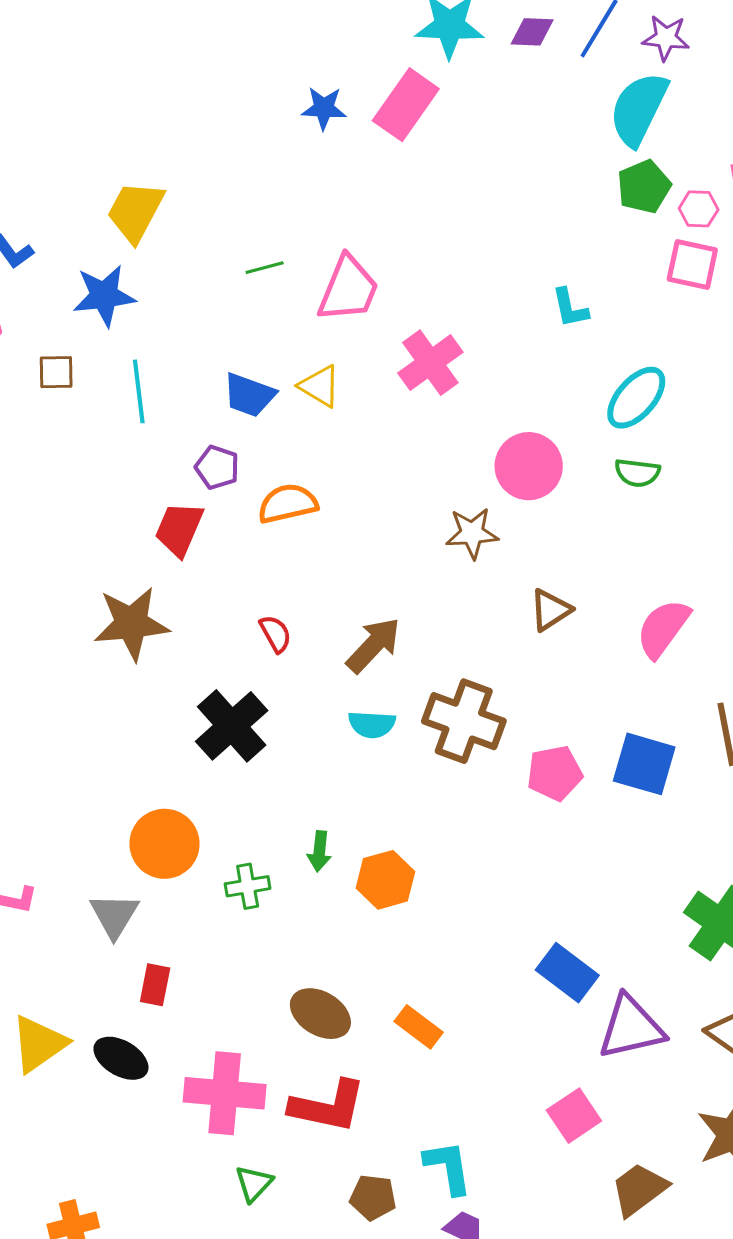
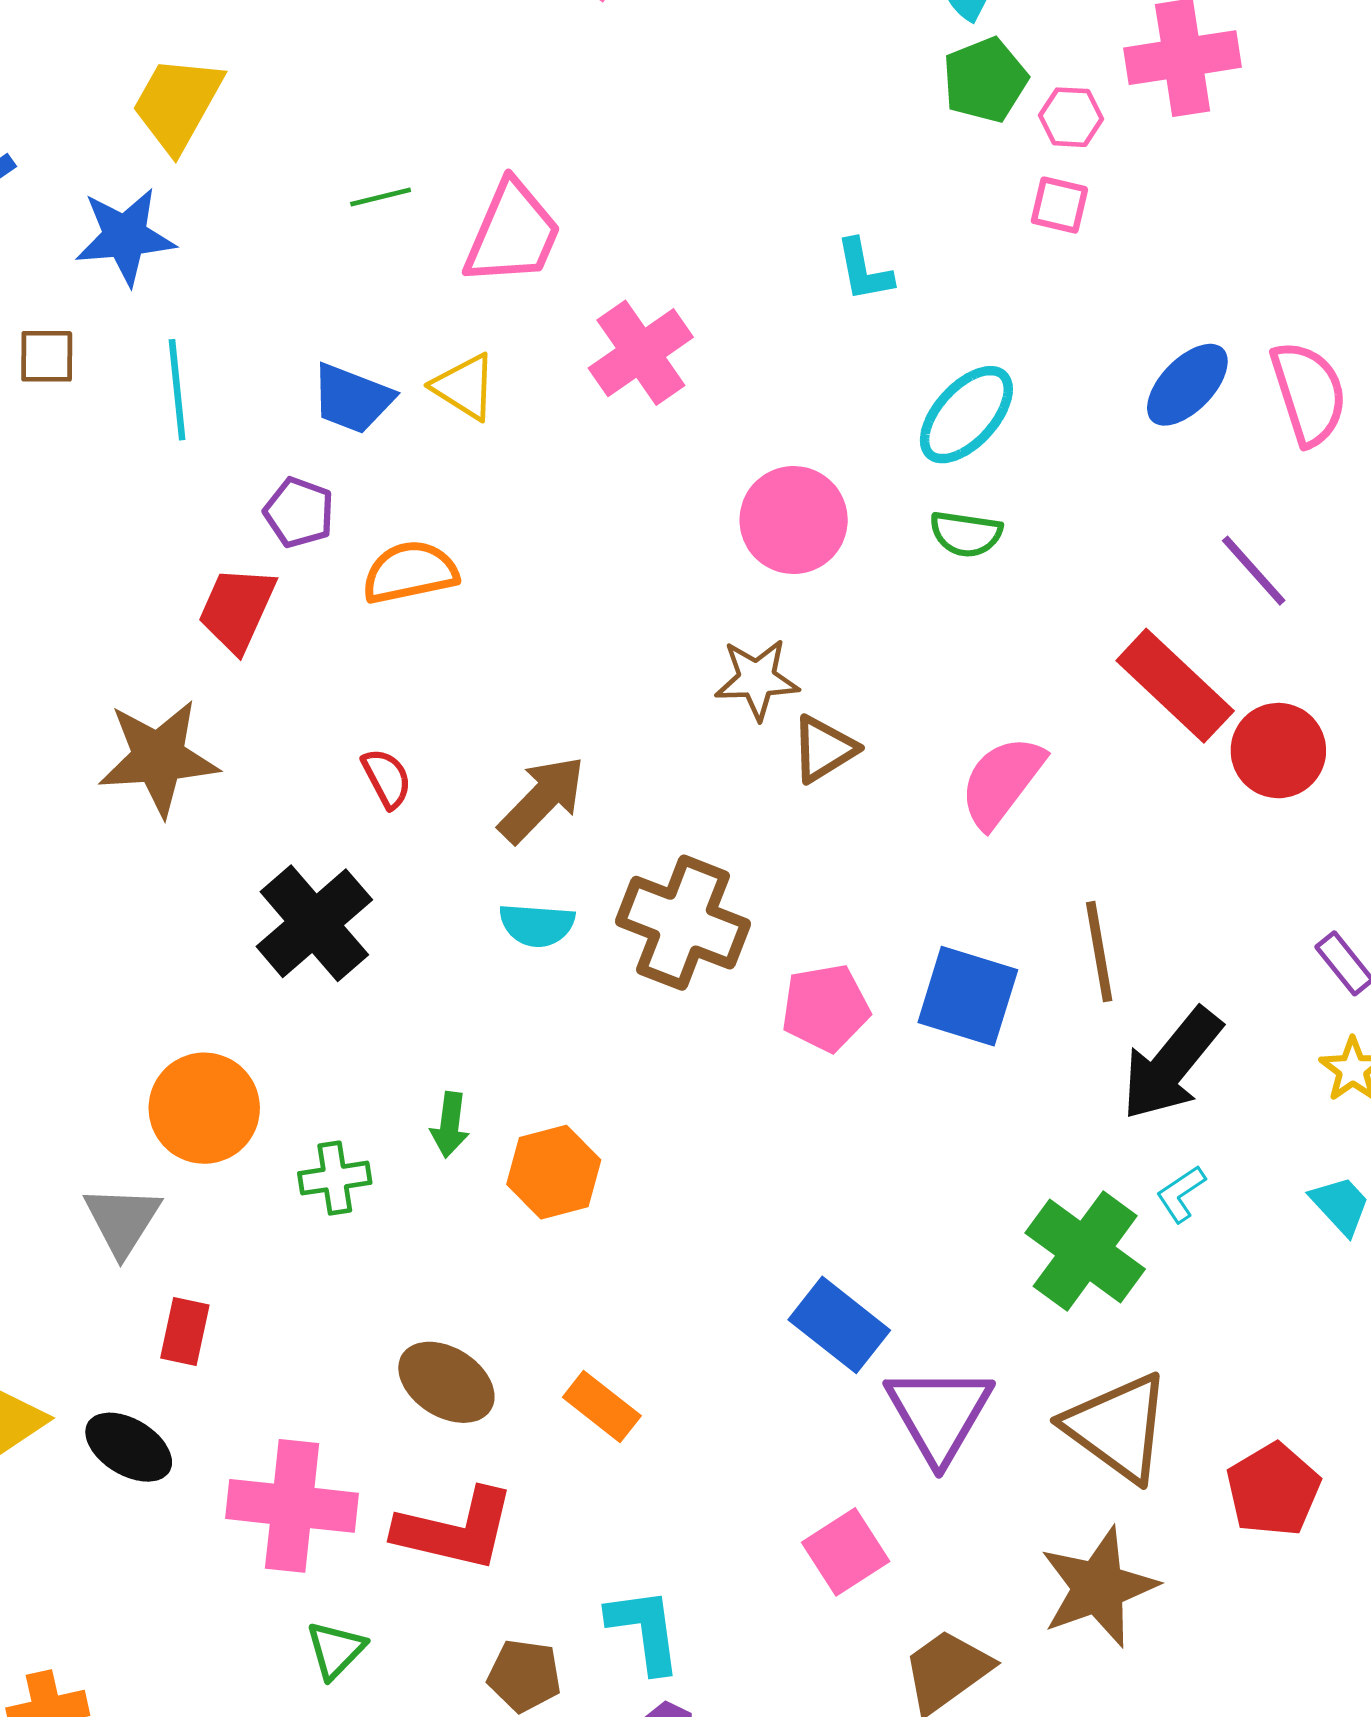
pink square: (692, 265) -> (1059, 205), size x0.7
brown star: (472, 533) -> (757, 679), moved
purple triangle: (631, 1027) -> (939, 1414), turned -48

